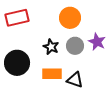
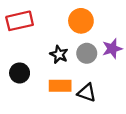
purple star: (97, 42) -> (112, 49), turned 30
black circle: (17, 63) -> (20, 73), size x0.7

